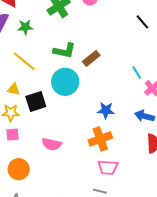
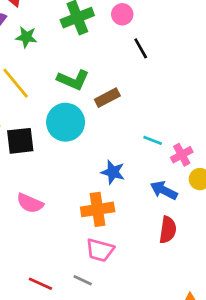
black line: (142, 22) -> (141, 48), moved
cyan line: (137, 73) -> (153, 140), moved, turned -48

